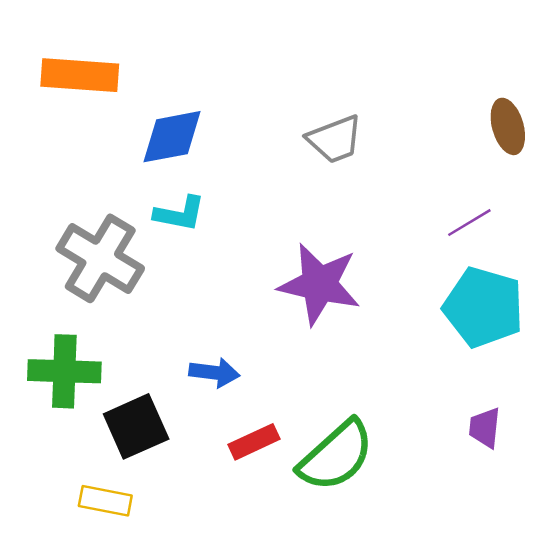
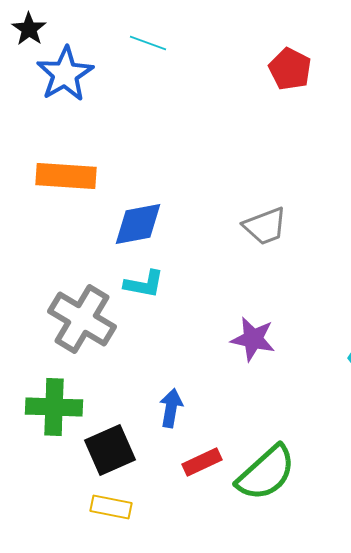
purple star: (319, 284) -> (253, 339), size x0.7
blue arrow: (214, 373) -> (171, 408), turned -87
yellow rectangle: (105, 501) -> (111, 507), moved

